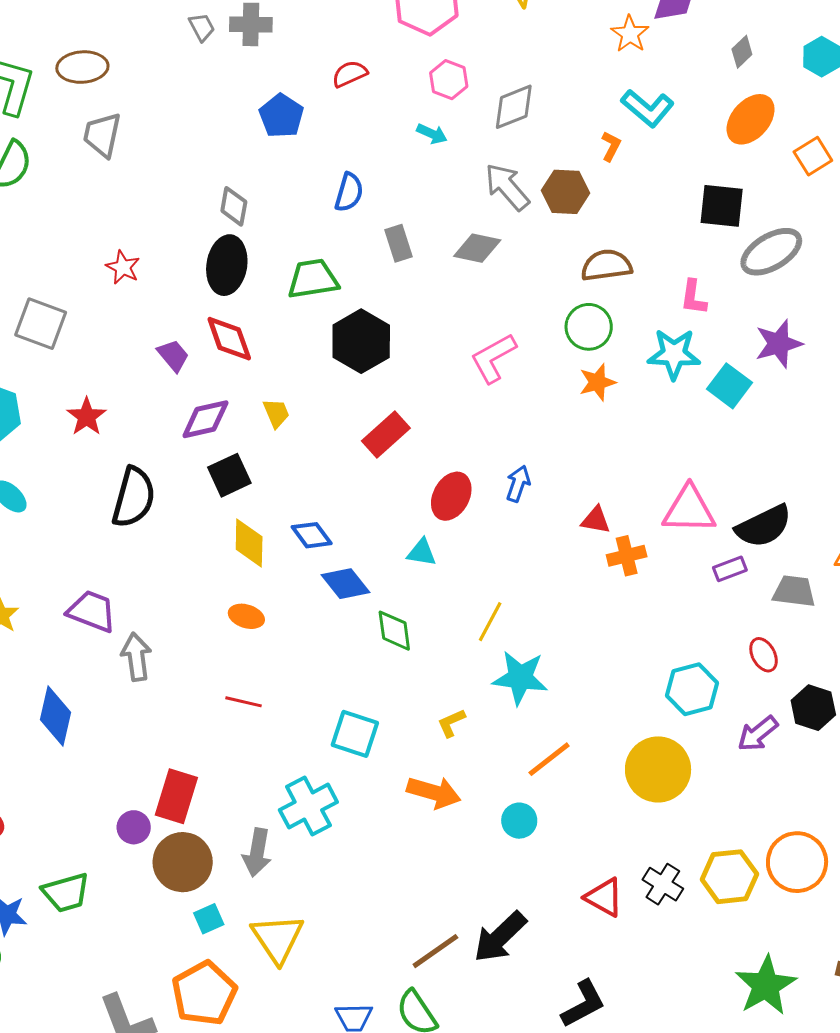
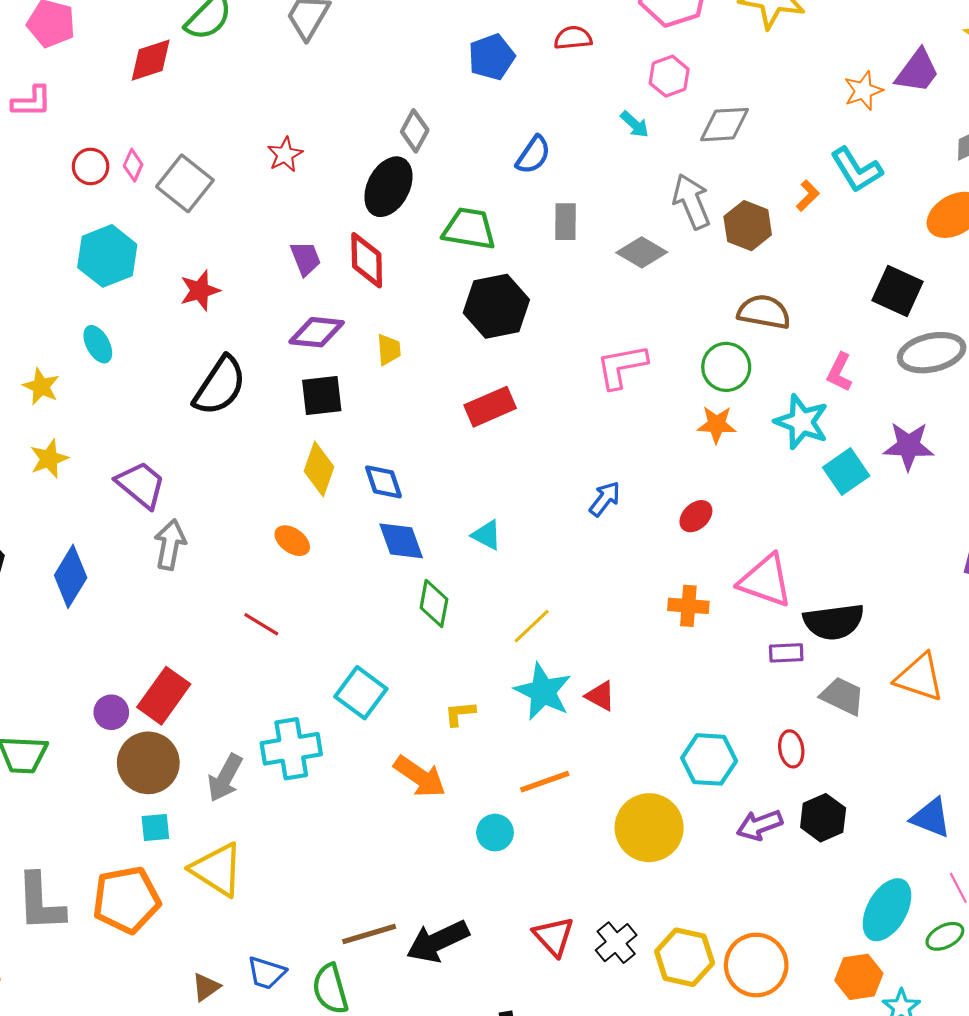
red ellipse: (451, 496) -> (696, 516), moved, size x0.7
red triangle: (596, 520) -> (600, 696), moved
yellow triangle: (278, 938) -> (217, 870), turned -42

